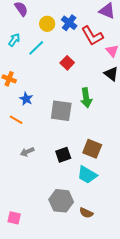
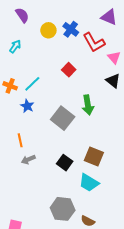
cyan line: (36, 48) -> (32, 84), moved
gray square: (61, 111) -> (63, 118), turned 30
orange line: (16, 120) -> (20, 140), moved, turned 48
black square: (63, 155) -> (65, 163), turned -35

